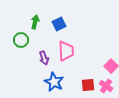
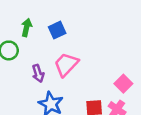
pink trapezoid: (66, 51) -> (66, 64), turned -135

